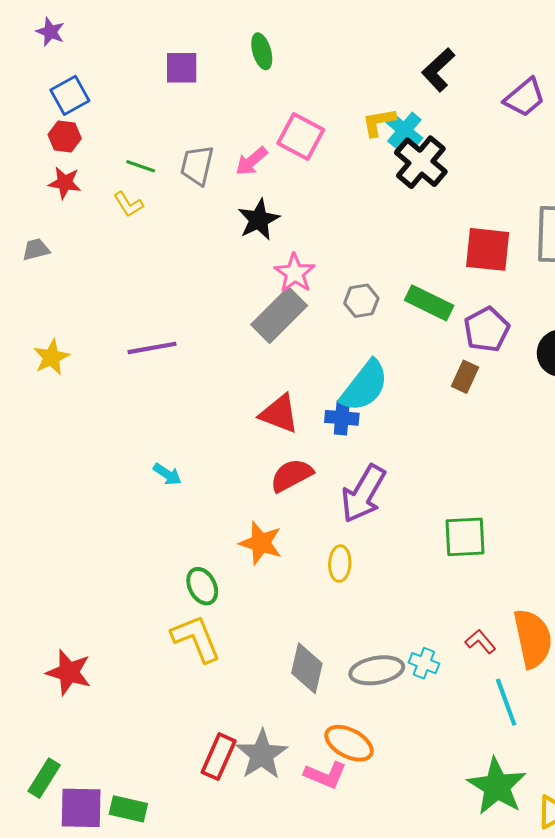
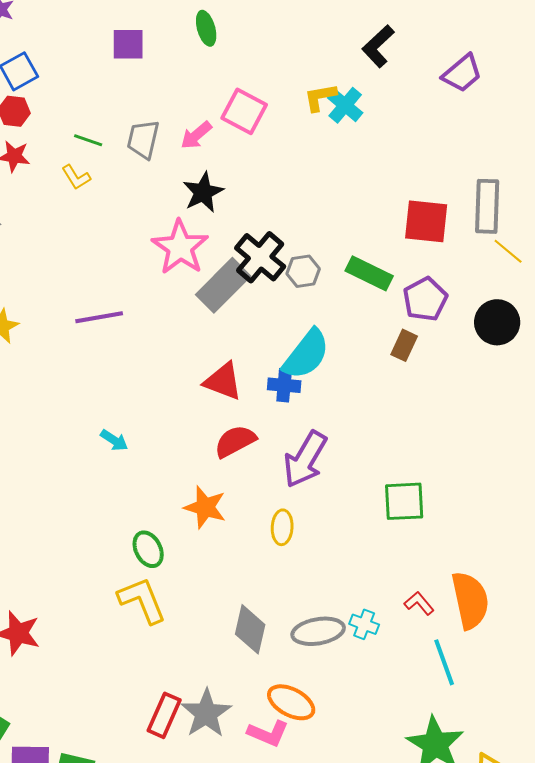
black cross: (421, 162) -> (260, 257), moved
pink star: (295, 273) -> (180, 247), moved, size x1.4

